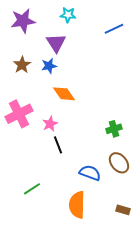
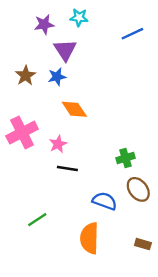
purple star: (23, 21) -> (44, 24), moved, size x0.7
green cross: (114, 129) -> (125, 158), moved
black line: (58, 145) -> (67, 168), turned -60

